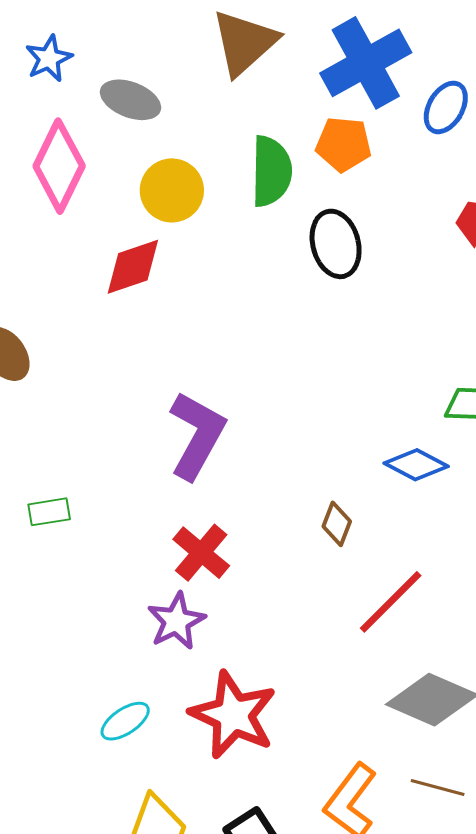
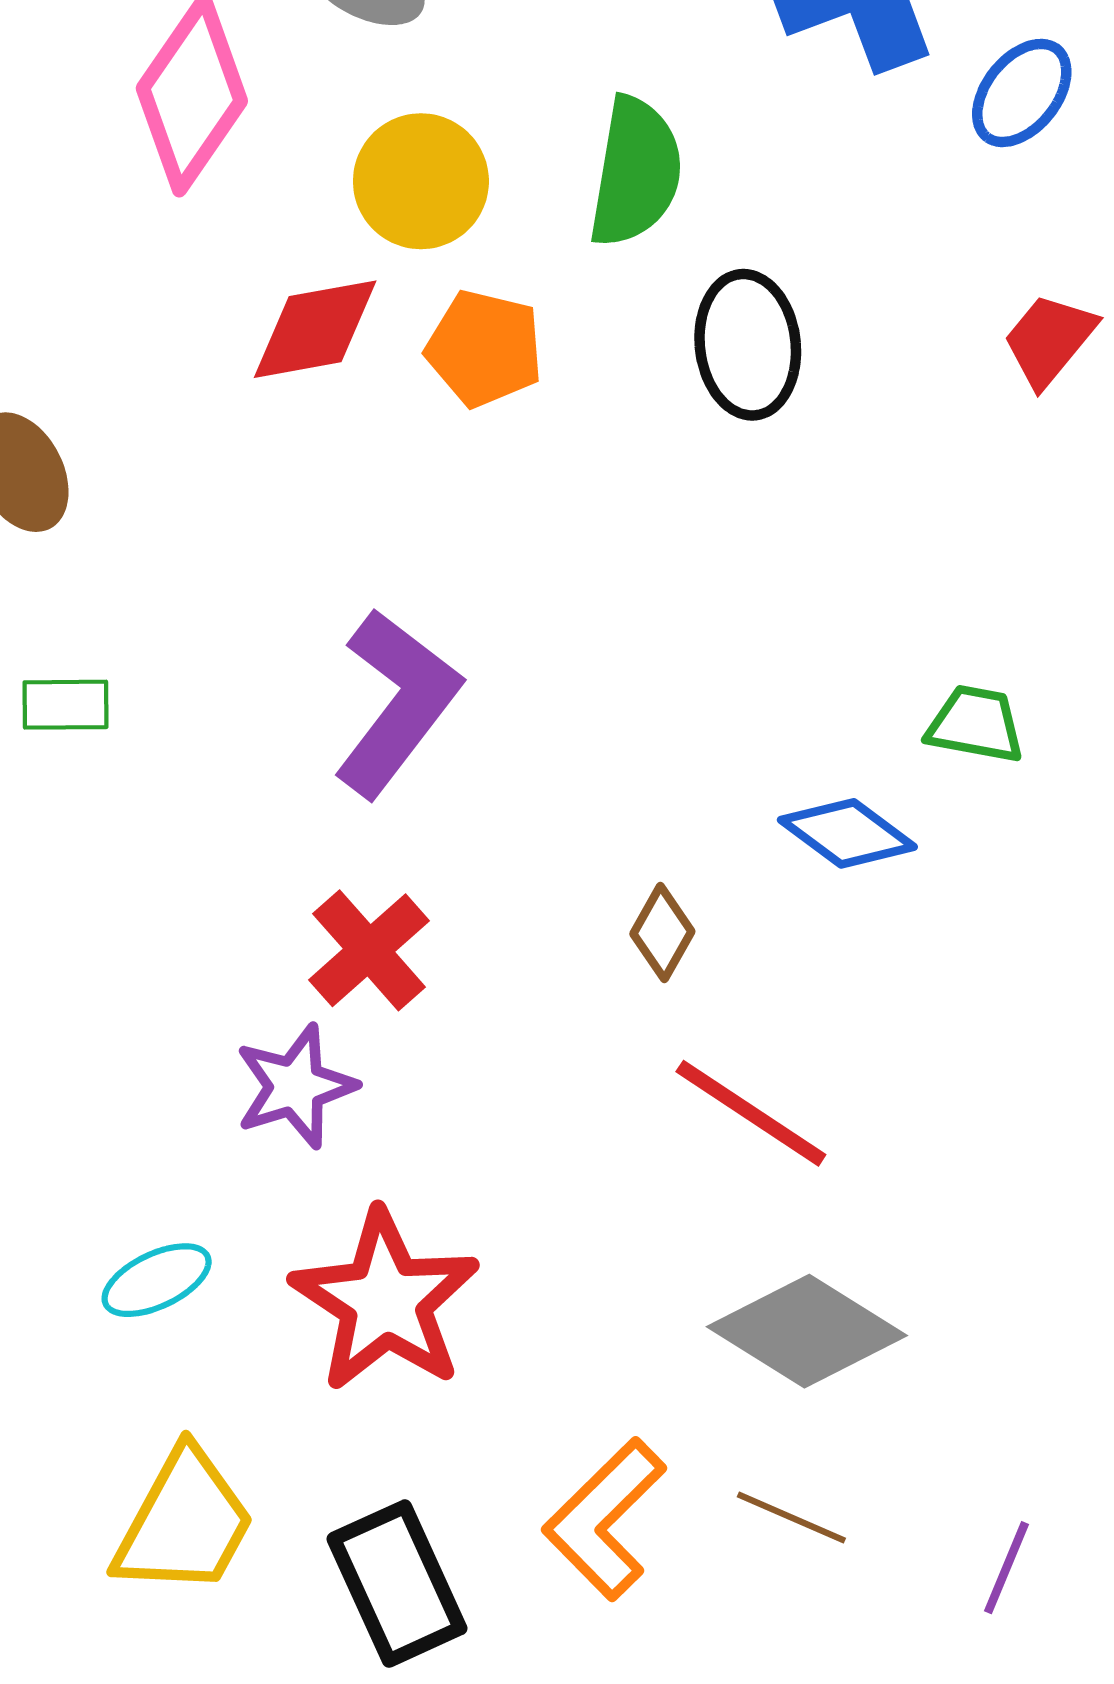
orange pentagon: (343, 144) -> (484, 348), moved
green rectangle: (49, 512) -> (66, 705), moved
red line: (391, 602) -> (751, 1113), turned 70

